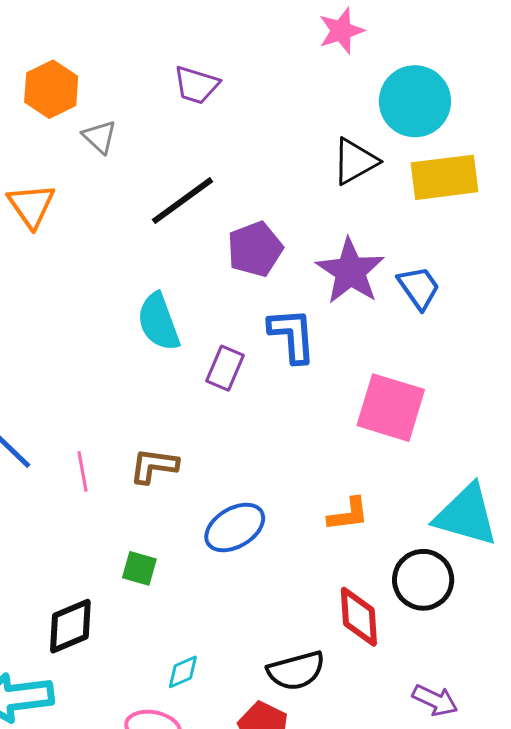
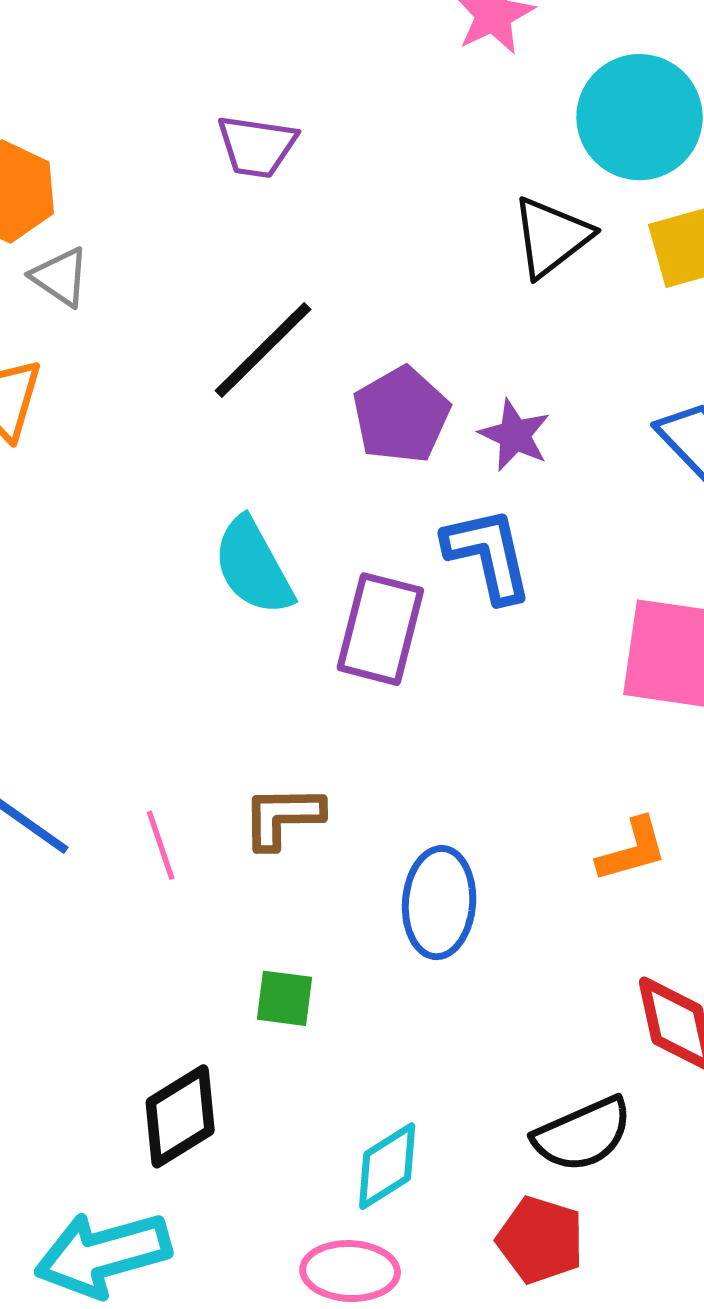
gray triangle: (100, 137) -> (60, 277), moved
purple star: (350, 271) -> (515, 435), moved, size x0.6
purple rectangle: (225, 368) -> (380, 629), size x1.4
blue ellipse: (235, 528) -> (439, 903), turned -46
cyan diamond: (183, 672) -> (387, 1166), size x1.4

